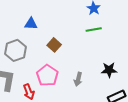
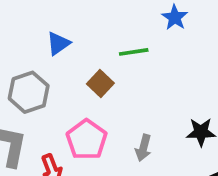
blue triangle: (31, 24) -> (58, 43), turned -40
green line: (94, 29) -> (134, 52), moved

